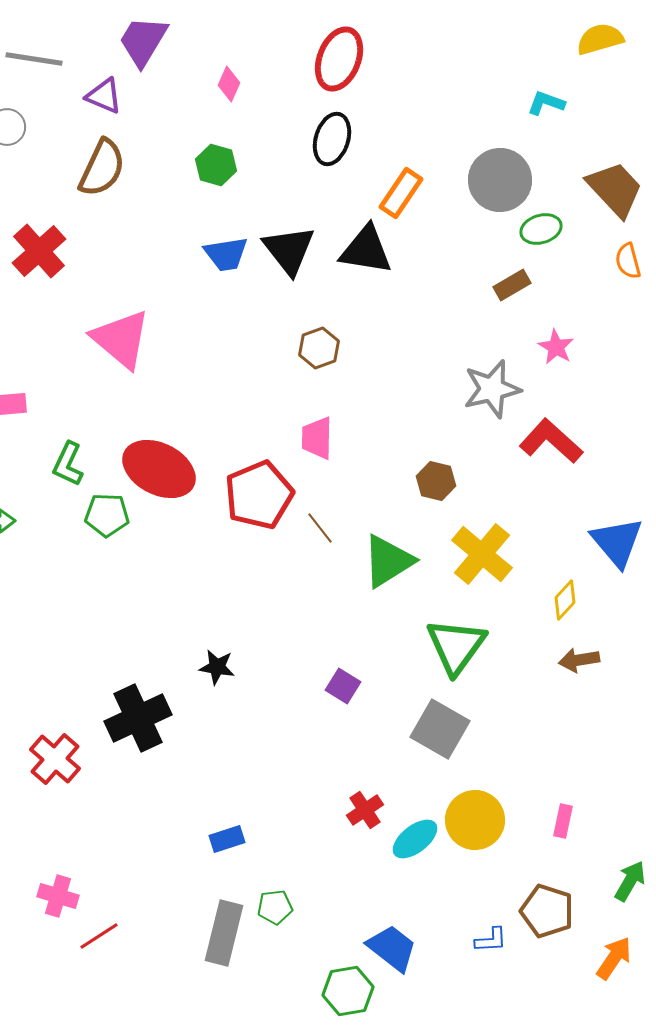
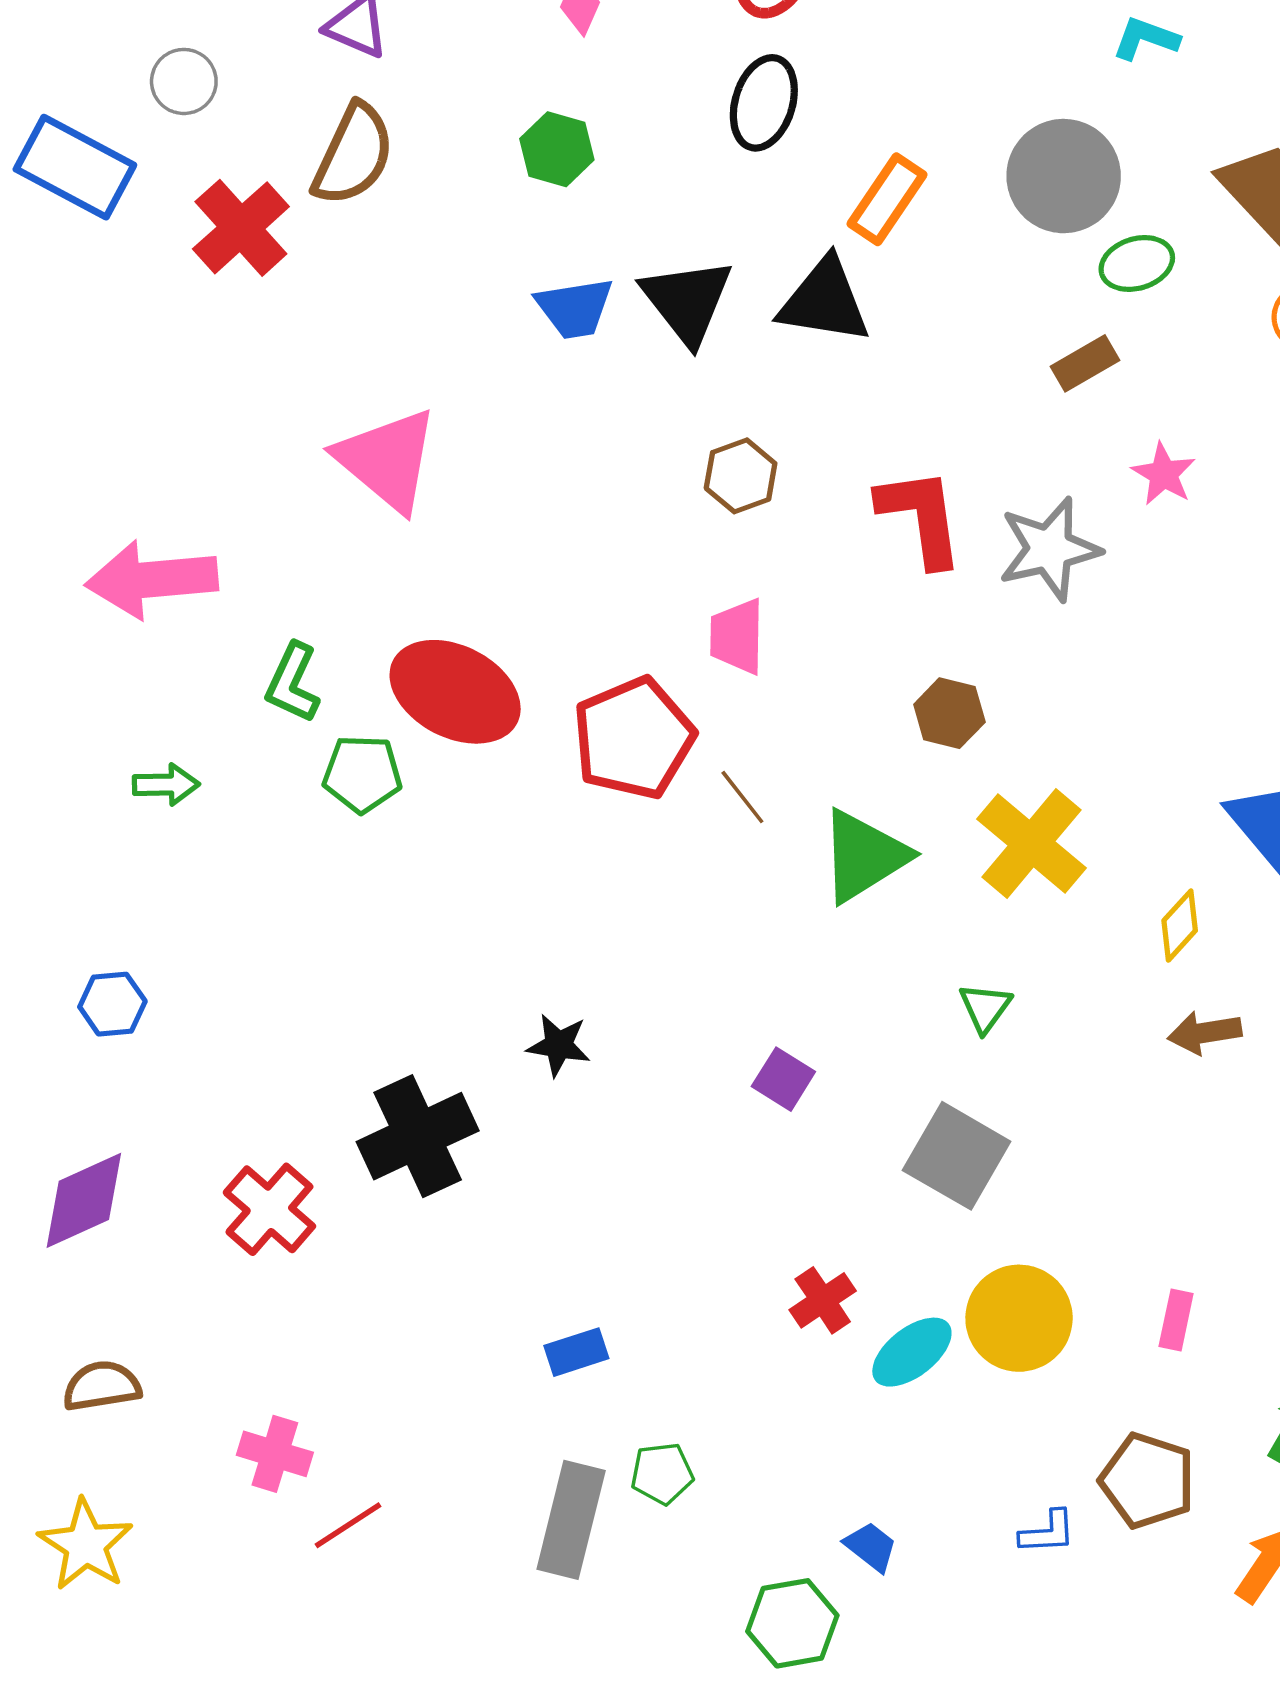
red cross: (39, 251) -> (241, 228), moved
red L-shape: (551, 441) -> (921, 517), moved, turned 40
green triangle: (456, 646) -> (985, 1008), size x0.5
blue trapezoid: (392, 948) -> (871, 1547), size x0.6

